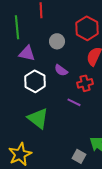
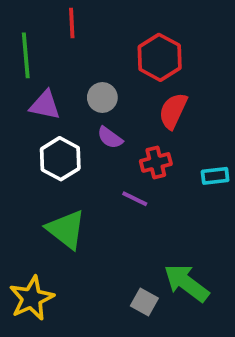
gray circle: (57, 41) -> (102, 97), moved

